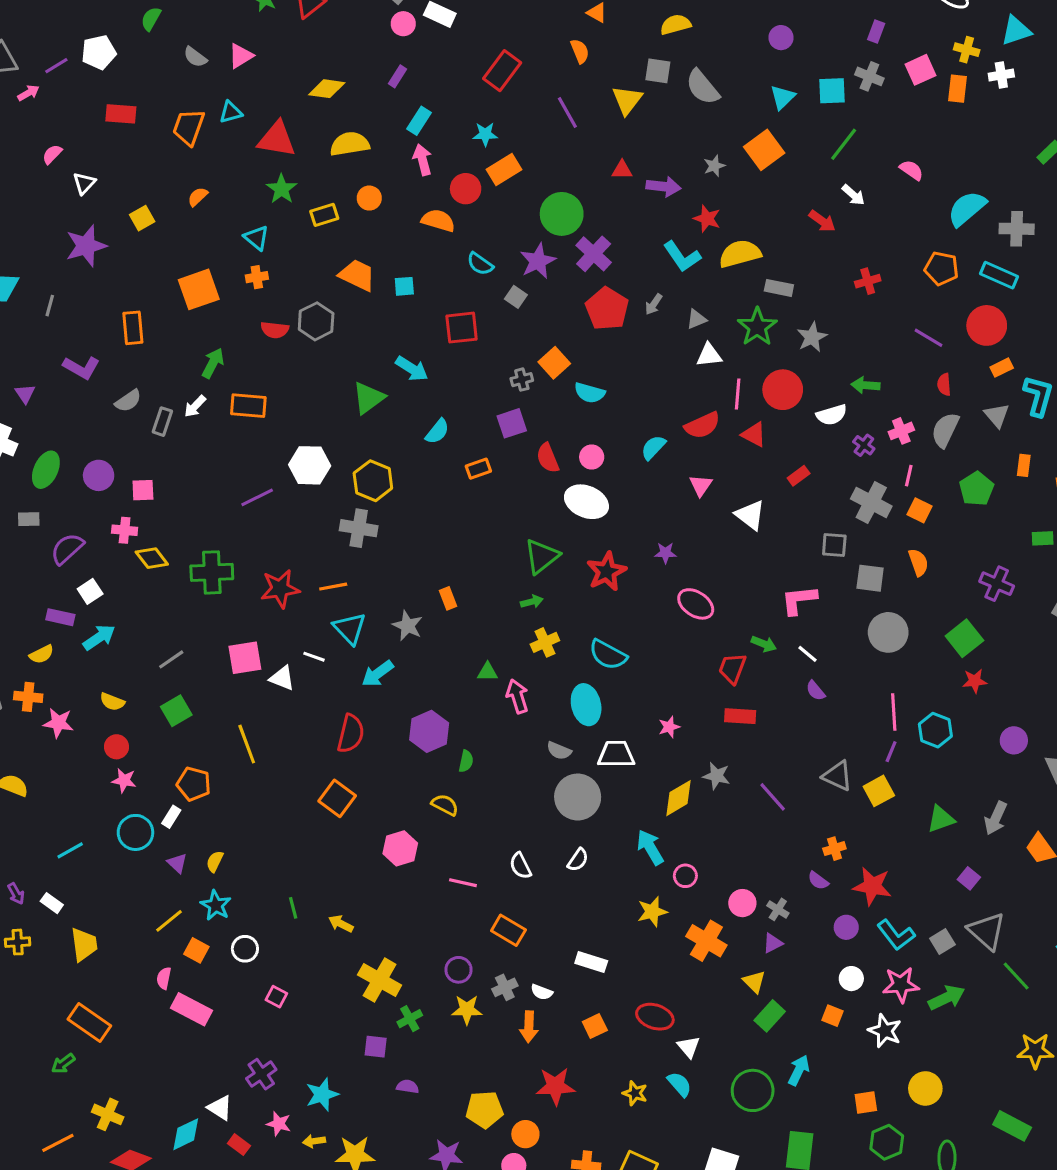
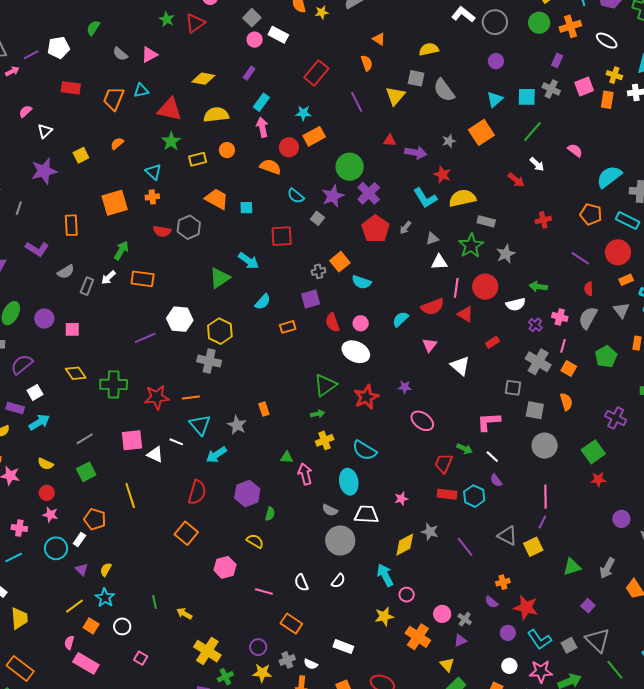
pink cross: (901, 431) -> (560, 317), turned 35
pink cross: (125, 530) -> (19, 528), moved
cyan hexagon: (935, 730) -> (474, 496), moved

